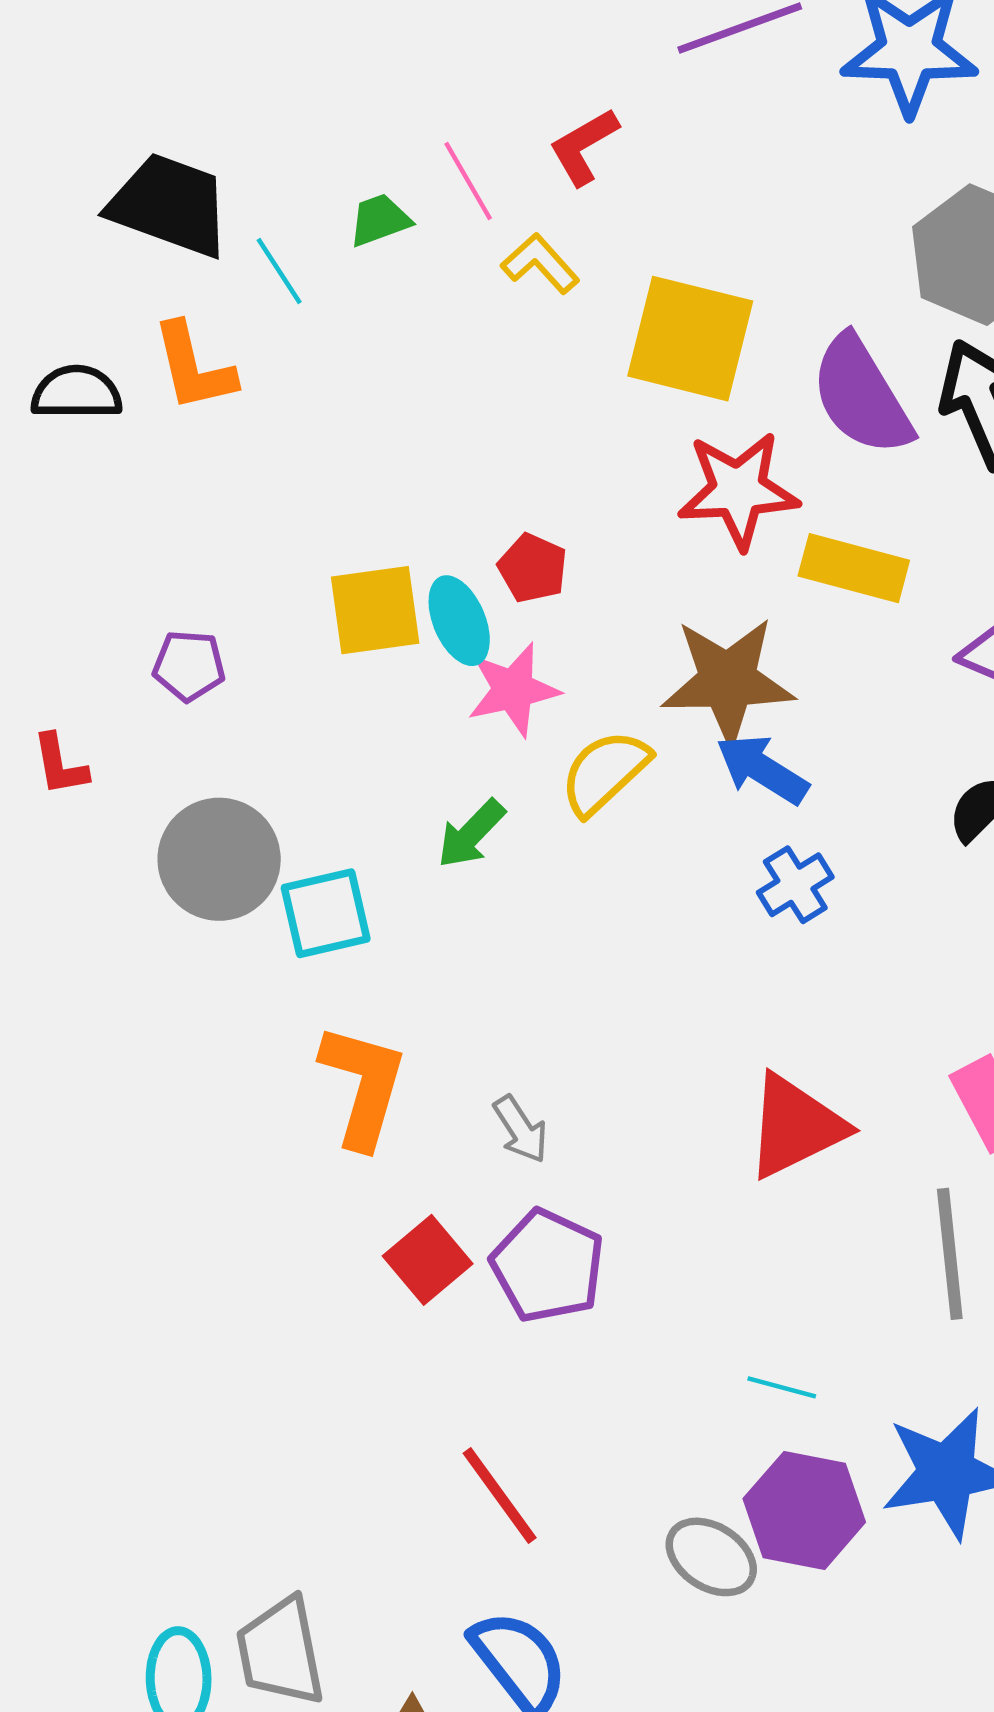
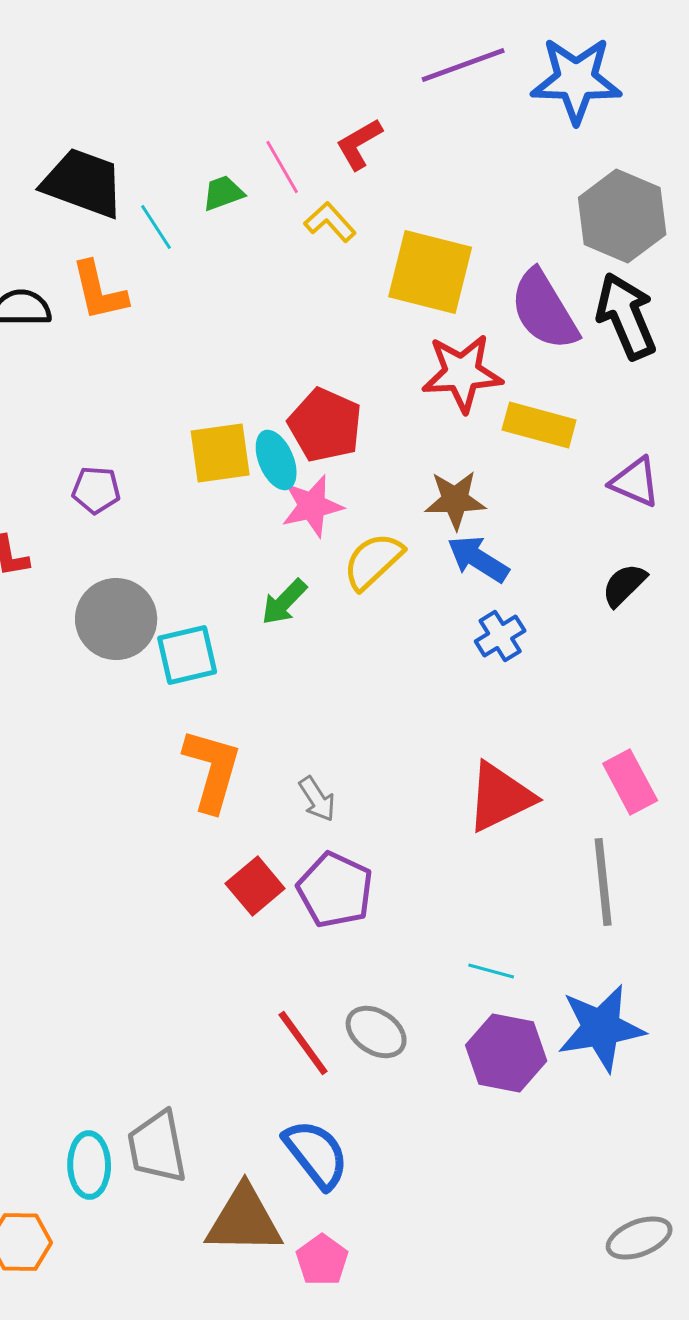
red pentagon: (533, 568) -> (325, 425), size x1.6
brown star: (728, 681) -> (455, 500), size x0.7
gray ellipse: (711, 1557) -> (376, 1032), moved

